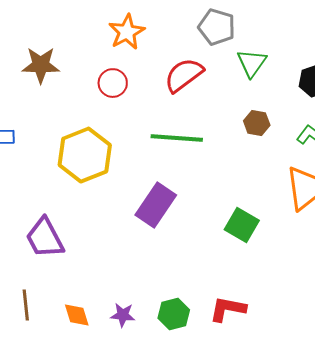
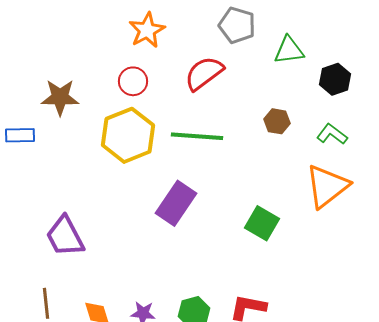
green triangle: (252, 63) -> (289, 50), moved, turned 48
brown star: (41, 65) -> (60, 97), moved
yellow hexagon: (85, 155) -> (128, 135), moved

